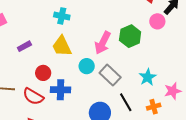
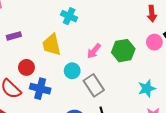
cyan cross: (62, 16) -> (69, 16), moved
pink arrow: (103, 43) -> (94, 51), size x0.7
cyan star: (148, 77) -> (147, 88), moved

